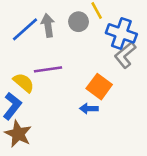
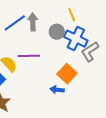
gray circle: (79, 22) -> (57, 32), moved
blue cross: (121, 33) -> (76, 39), moved

